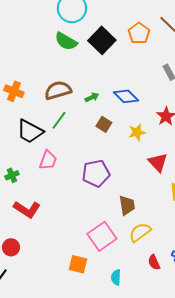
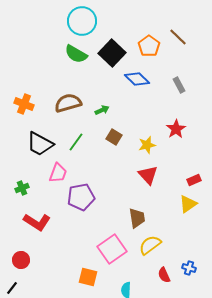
blue diamond: (126, 96) -> (137, 79), moved
green line: (59, 120) -> (76, 142), moved
red triangle: (158, 162) -> (148, 175), moved
purple pentagon: (96, 173) -> (81, 197), moved

